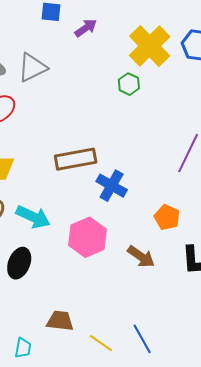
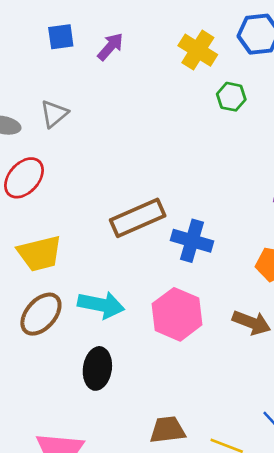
yellow cross: (150, 46) -> (198, 50), size x0.7
gray triangle: (32, 68) -> (54, 114), size x0.7
green hexagon: (129, 84) -> (231, 97), moved

